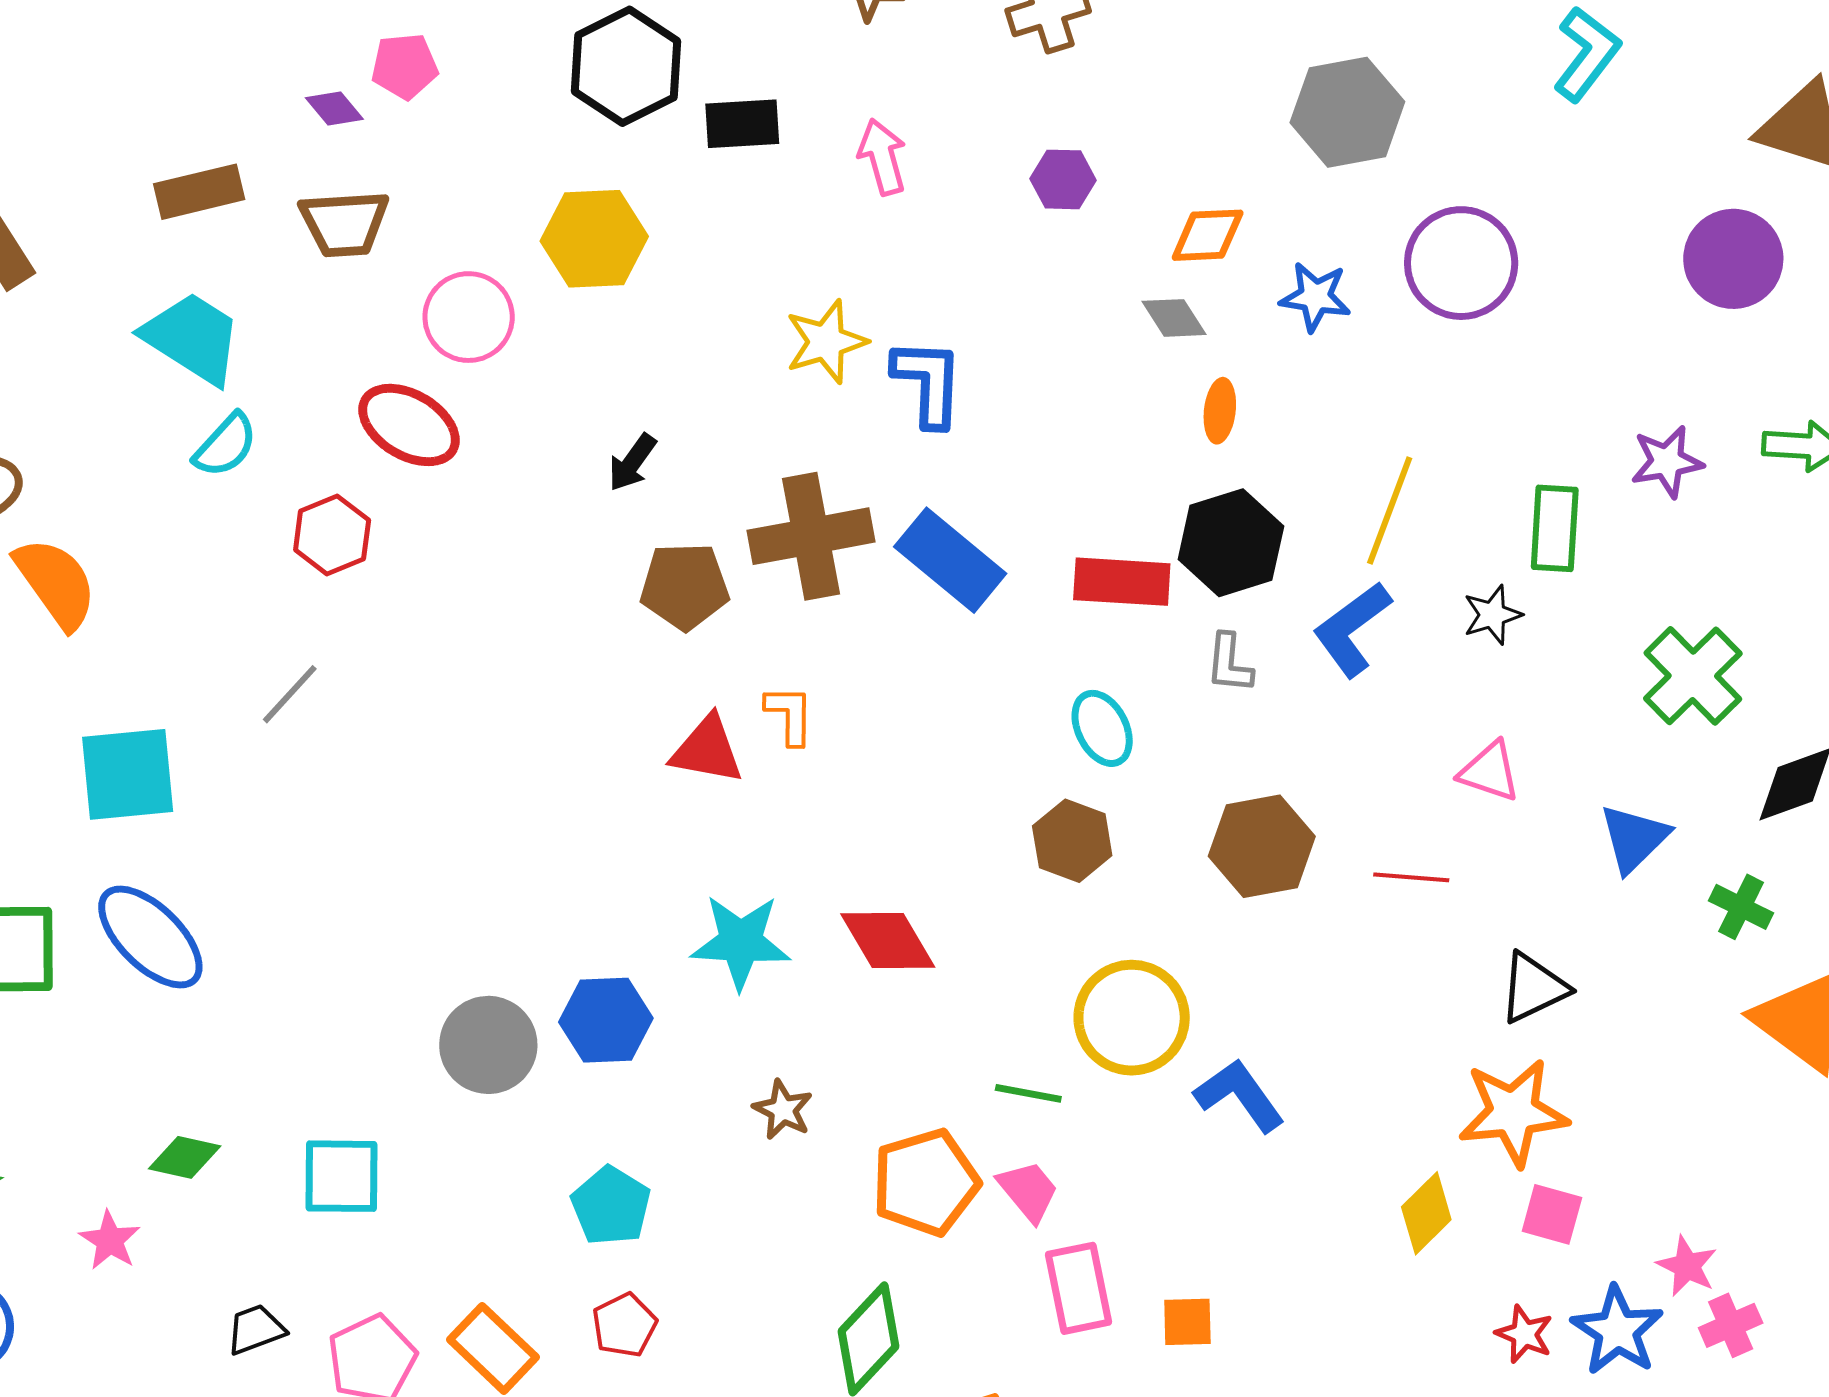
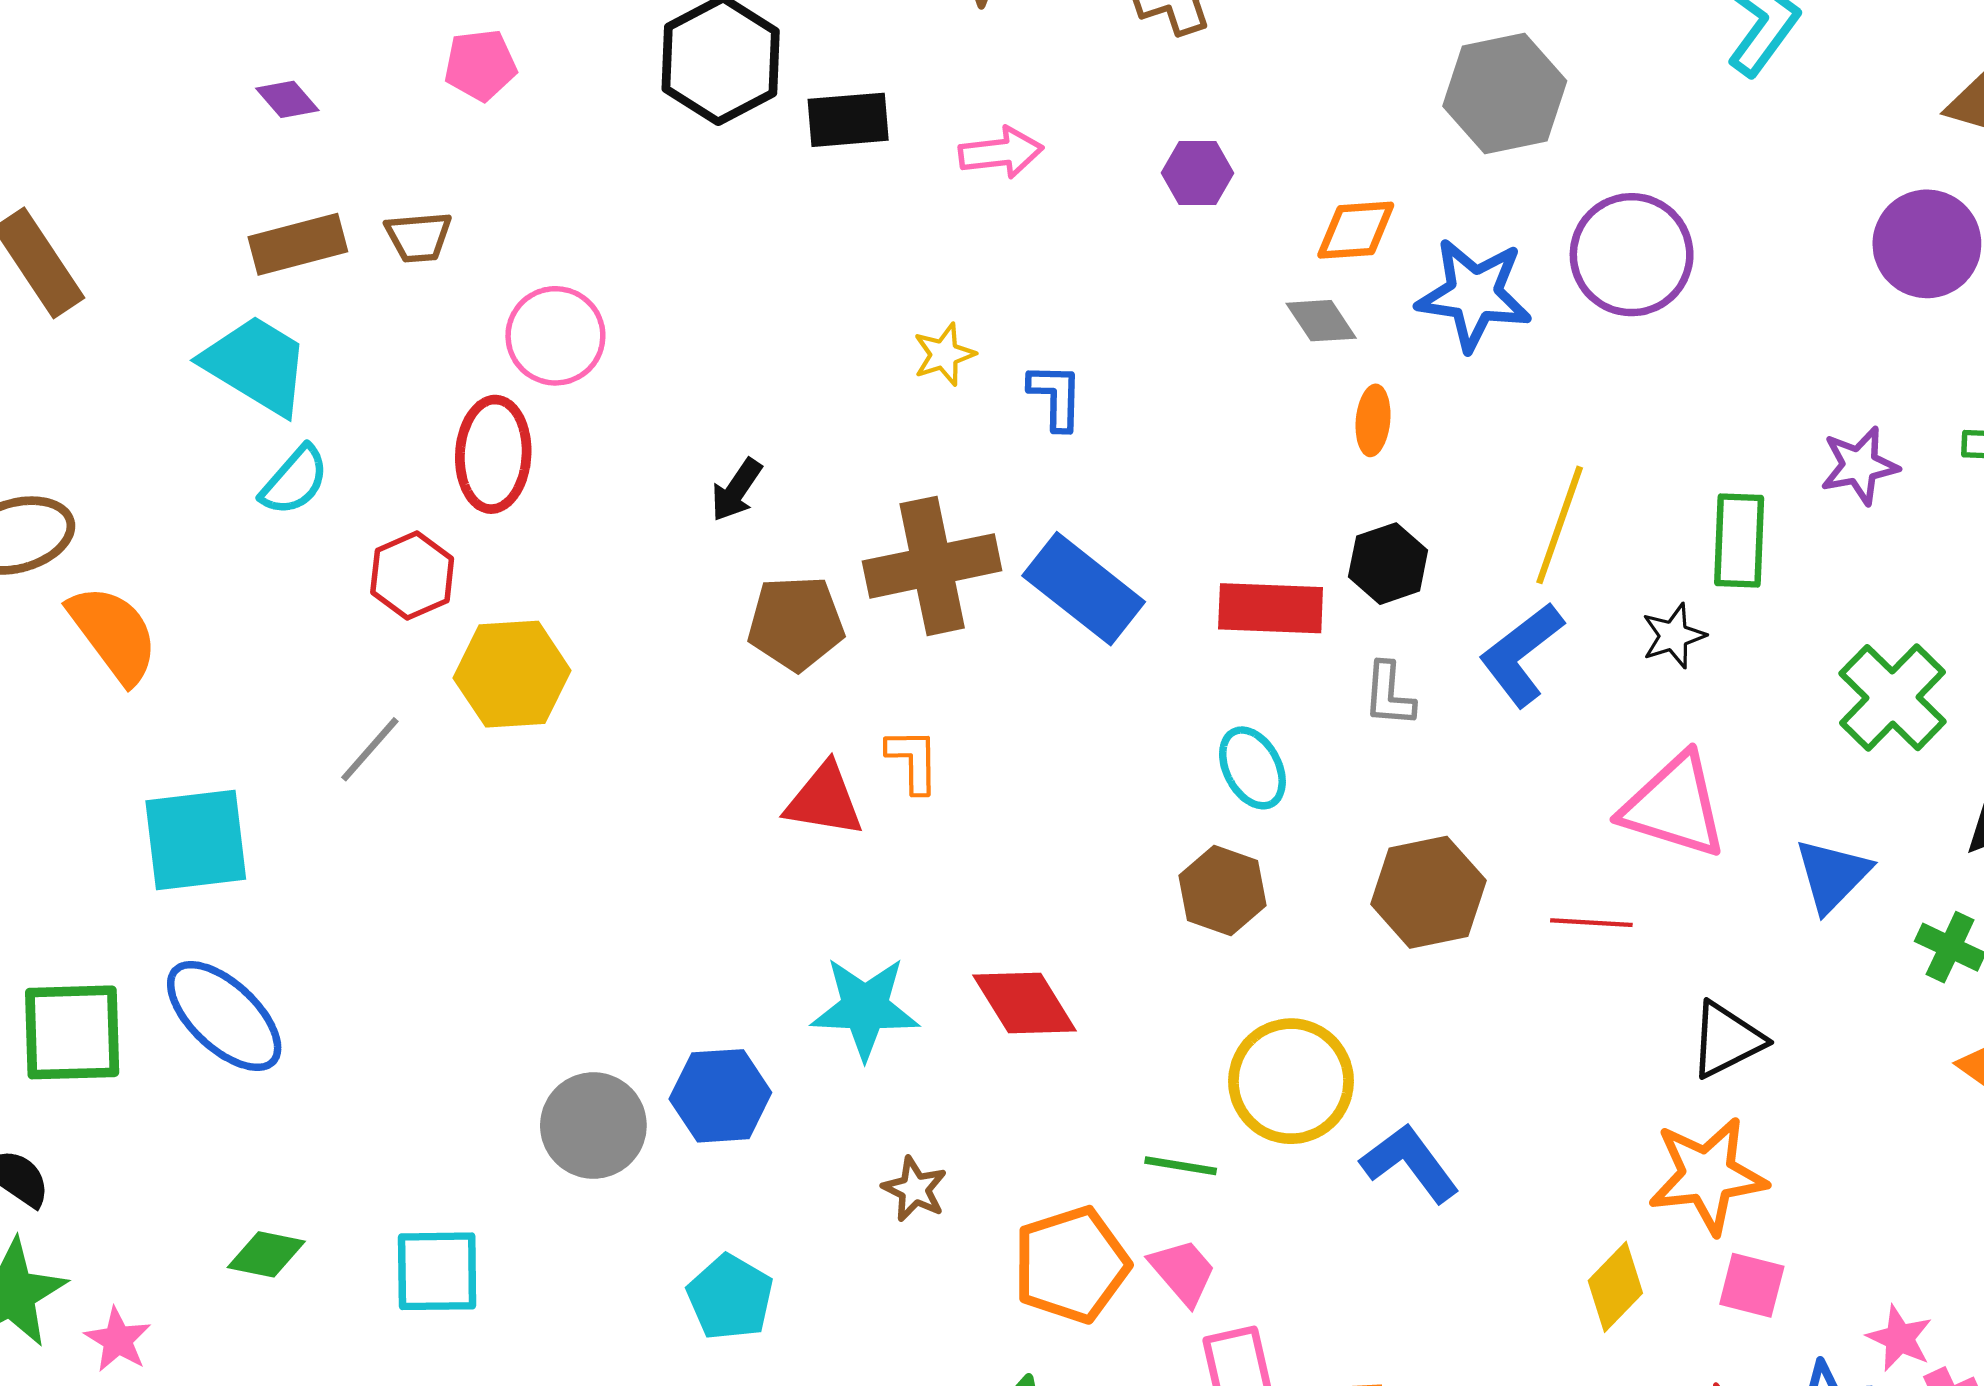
purple diamond: (334, 109) -> (287, 99), moved
pink arrow: (882, 157) -> (1001, 153), turned 100
brown rectangle: (199, 192) -> (298, 244), moved
brown trapezoid: (344, 223) -> (419, 237), size x0.7
yellow hexagon: (594, 239) -> (512, 674), moved
blue star: (1315, 297) -> (1474, 295), size x1.5
yellow star: (826, 342) -> (944, 354), size x0.7
blue L-shape: (928, 382) -> (1056, 396), size x0.7
red ellipse: (409, 425) -> (493, 454), turned 64
black hexagon: (1231, 543) -> (1388, 564), size x0.7
pink triangle: (1490, 772) -> (1674, 806), size x1.6
pink star: (110, 1240) -> (118, 1340), moved

